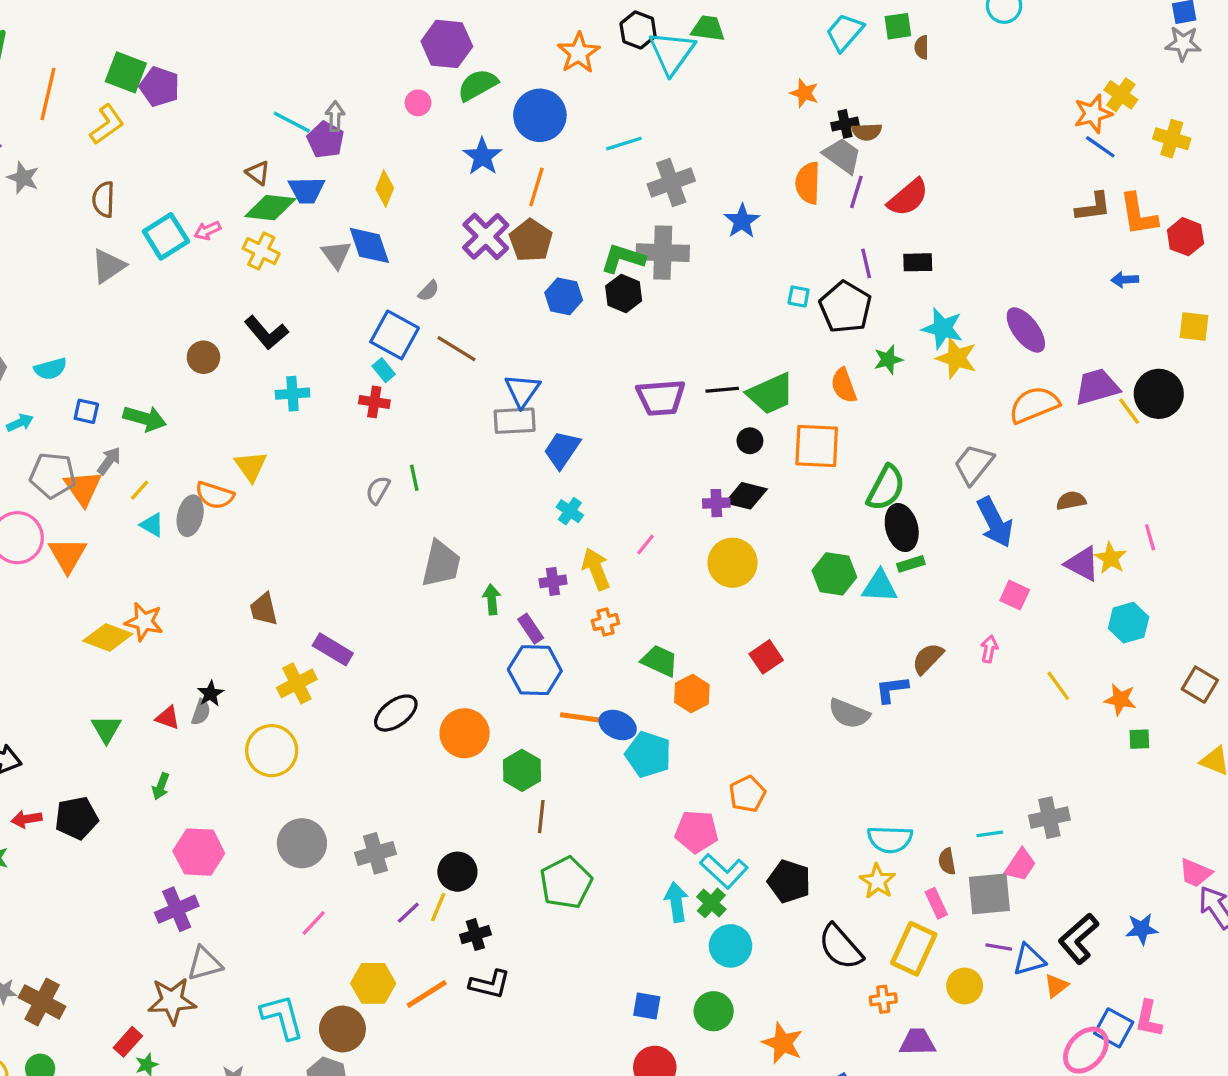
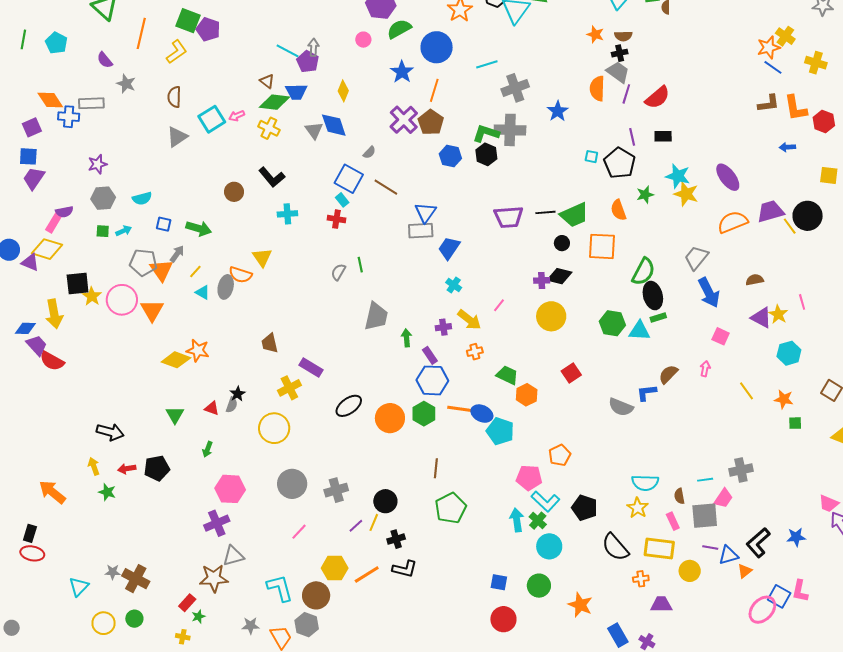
brown semicircle: (867, 132) -> (623, 36), moved
yellow arrow: (596, 569) -> (469, 320), turned 150
green hexagon: (522, 770) -> (424, 414), moved
yellow rectangle: (914, 949) -> (659, 548), turned 72

